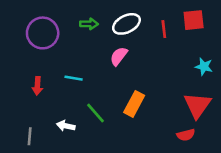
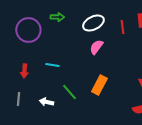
green arrow: (89, 24) -> (57, 17), moved
pink semicircle: (119, 56) -> (96, 47), moved
gray line: (30, 136) -> (18, 99), moved

